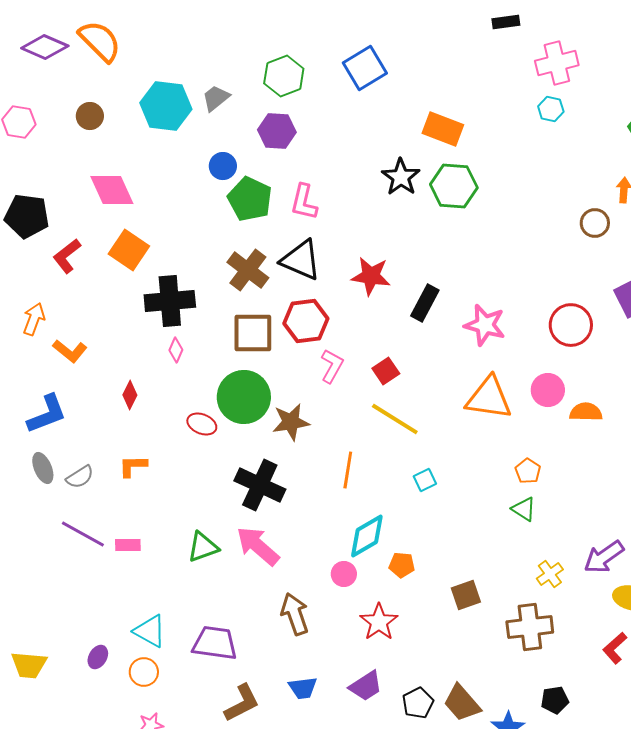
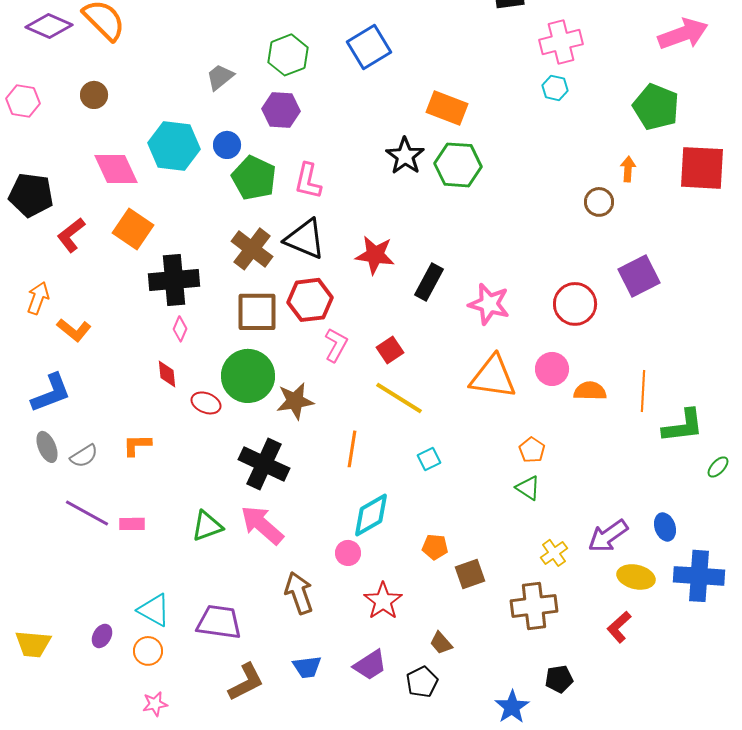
cyan hexagon: (166, 106) -> (174, 146), moved
red diamond: (130, 395) -> (167, 374), moved, turned -32
orange pentagon: (402, 565) -> (435, 547), moved
brown trapezoid: (462, 703) -> (441, 643), moved, size x0.6

